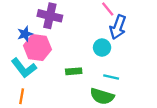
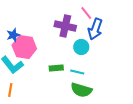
purple cross: (50, 16) -> (65, 26), moved
cyan line: (111, 77) -> (77, 72), moved

